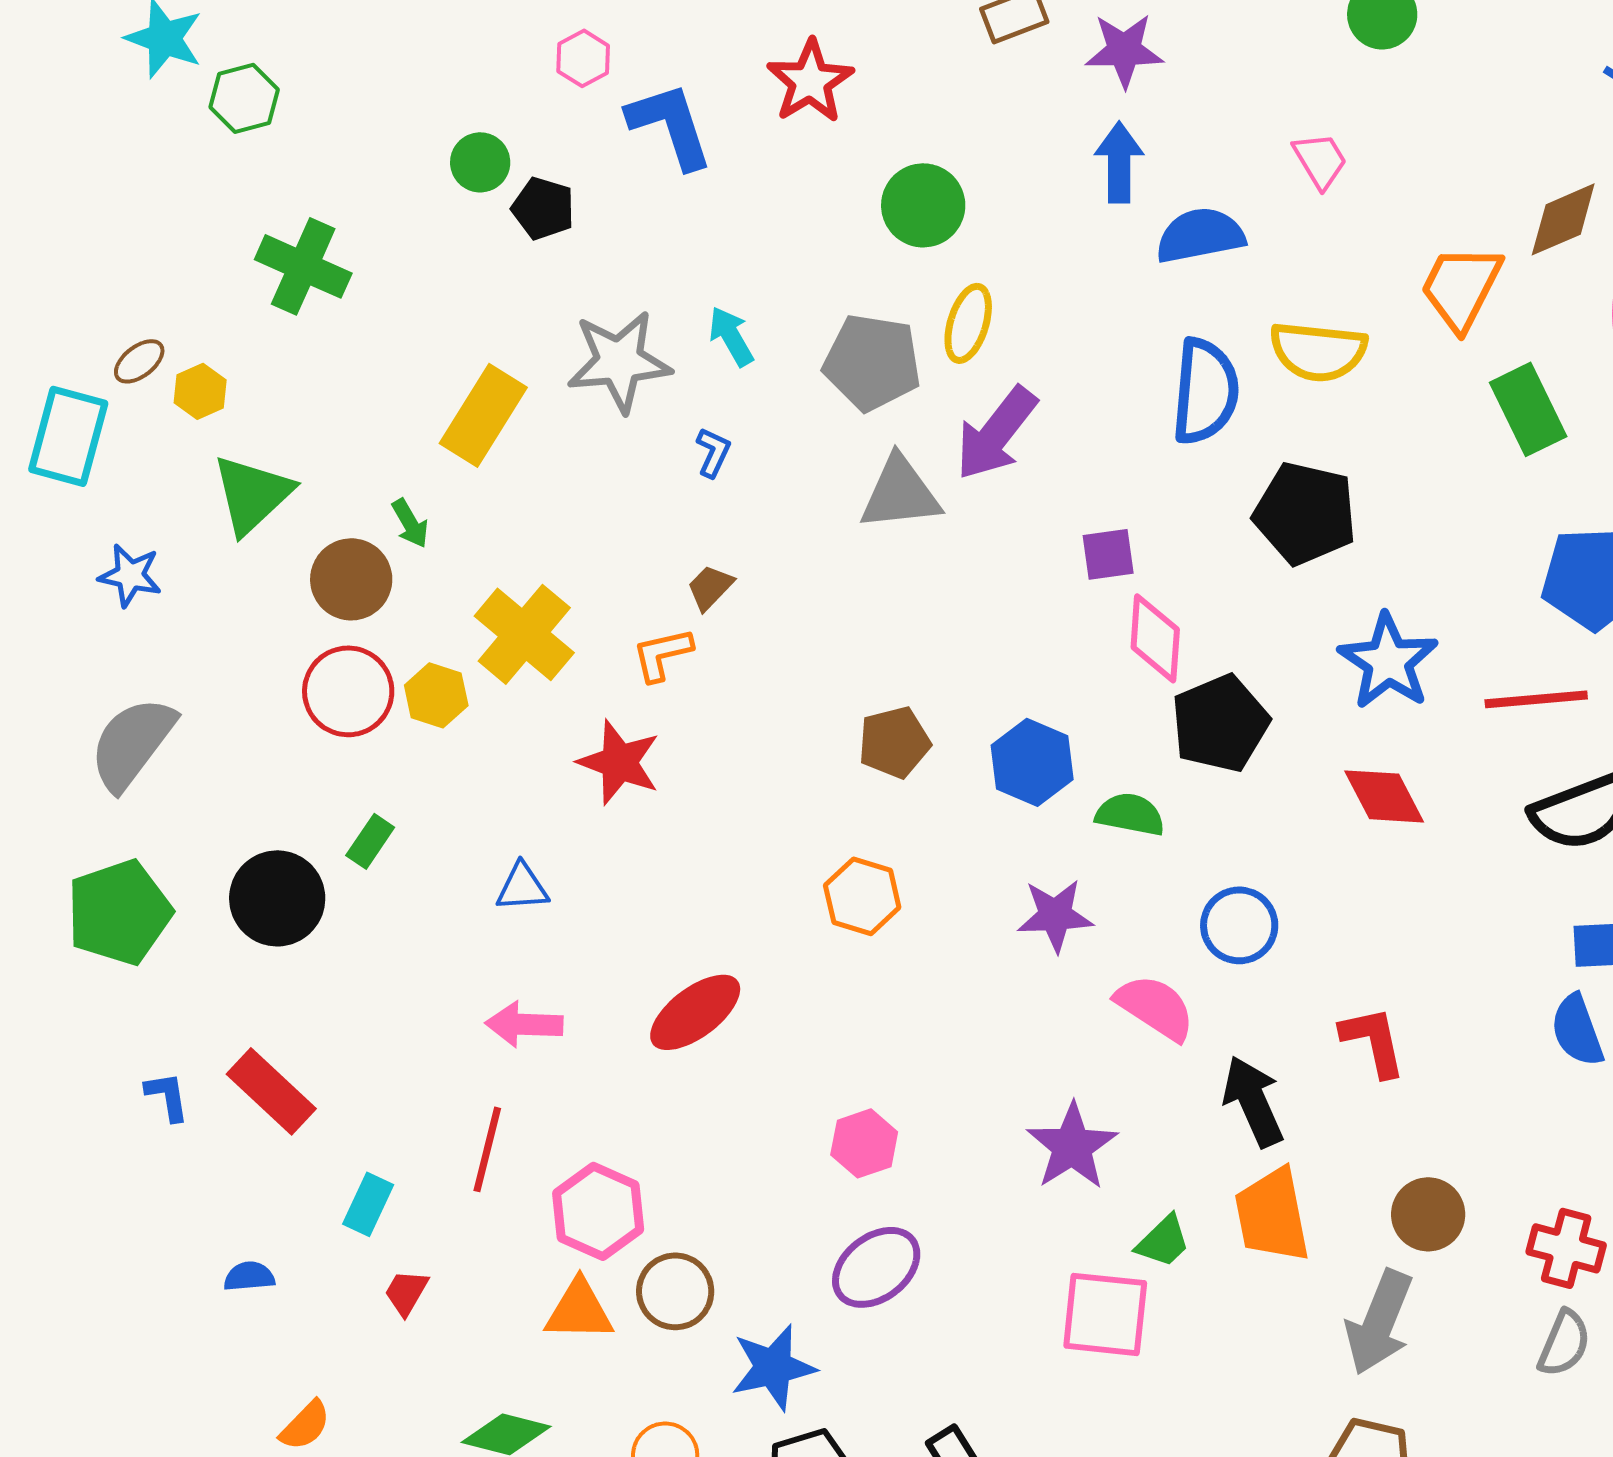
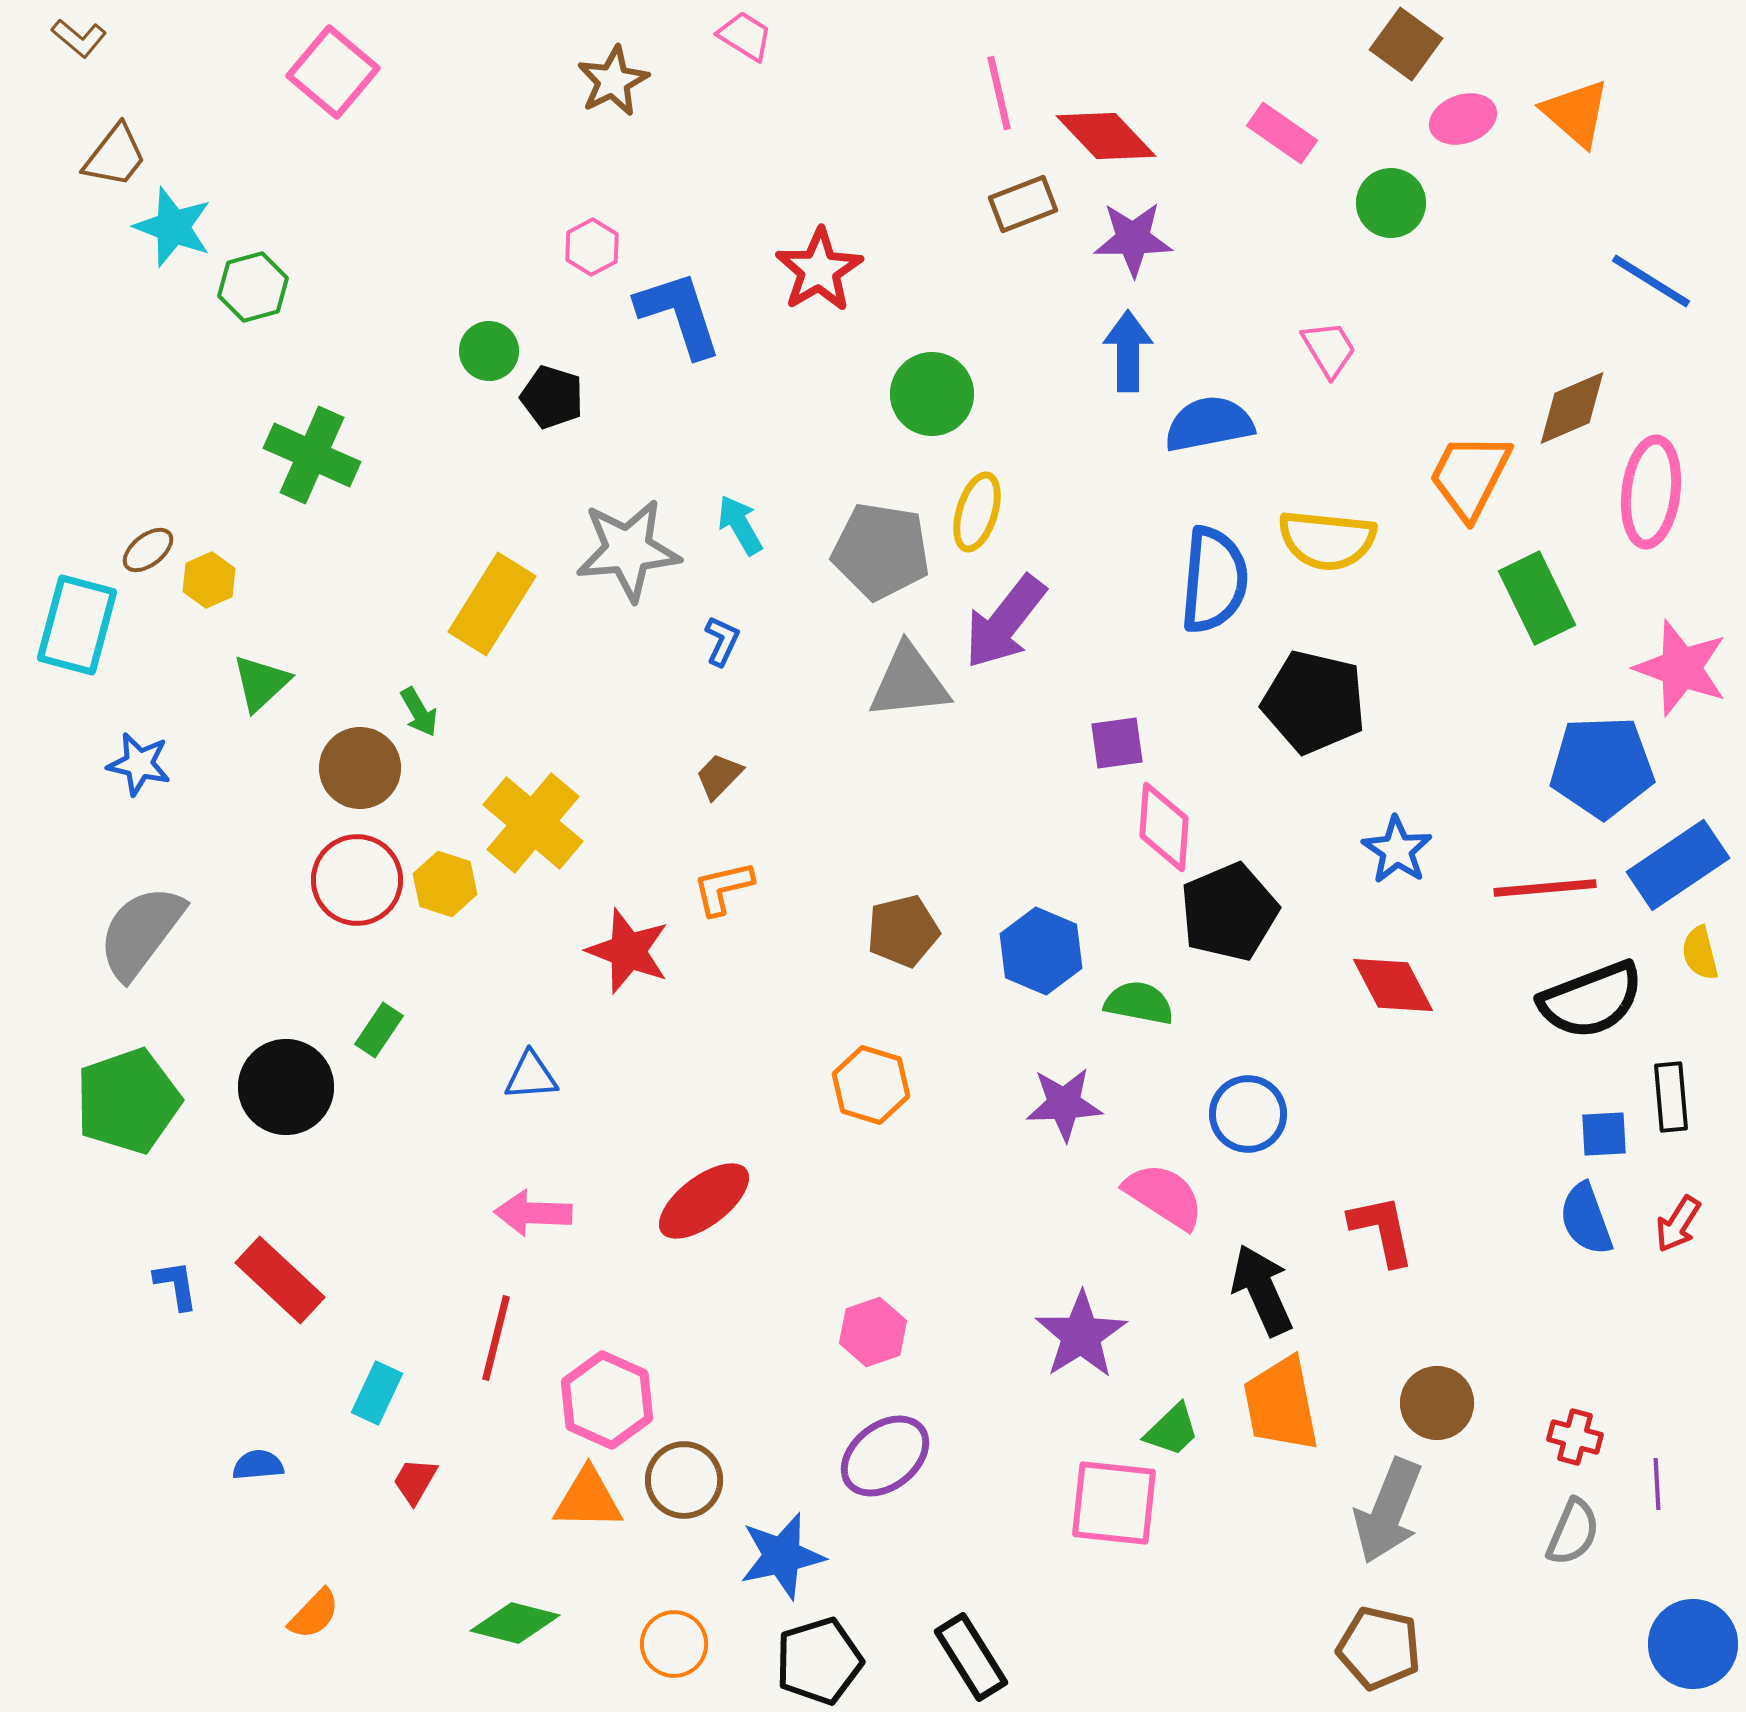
green triangle: (252, 494) -> (261, 683), size x0.7
orange L-shape: (662, 654) -> (723, 888), moved
blue star: (1388, 661) -> (1397, 850), size x0.7
red cross: (1566, 1248) -> (1575, 1437), size x0.7

